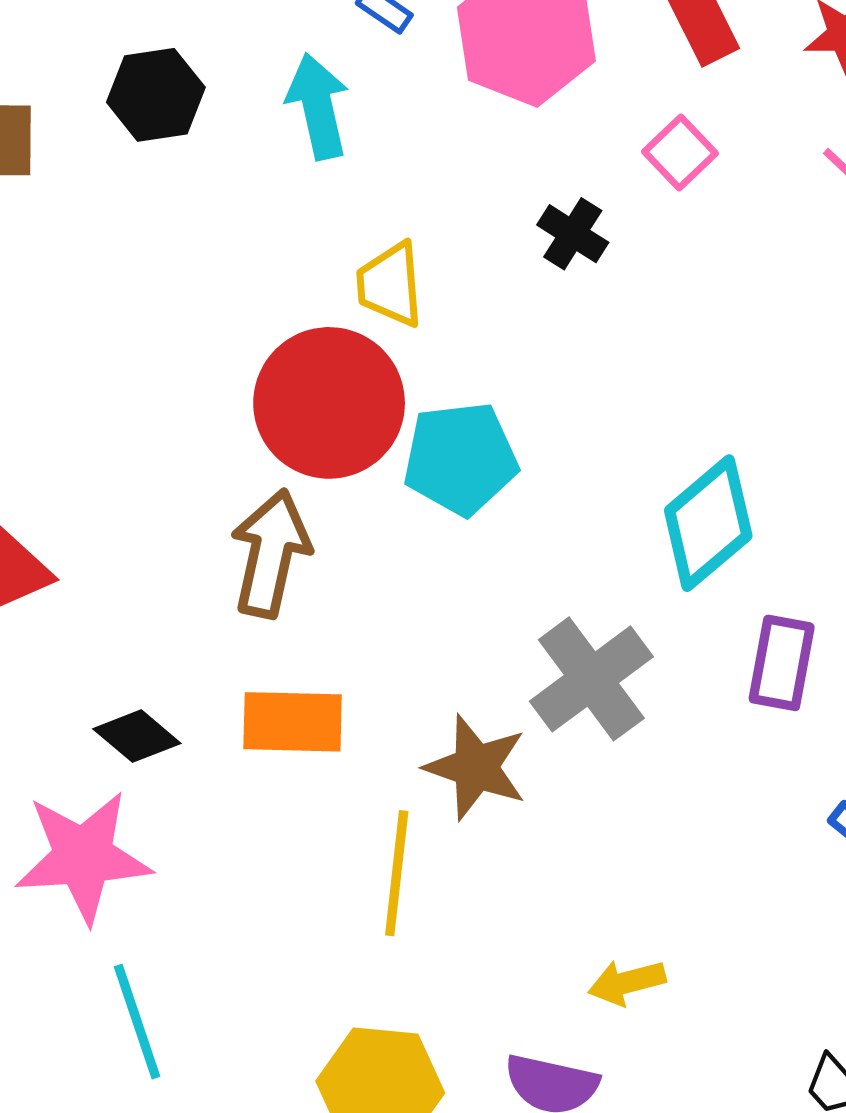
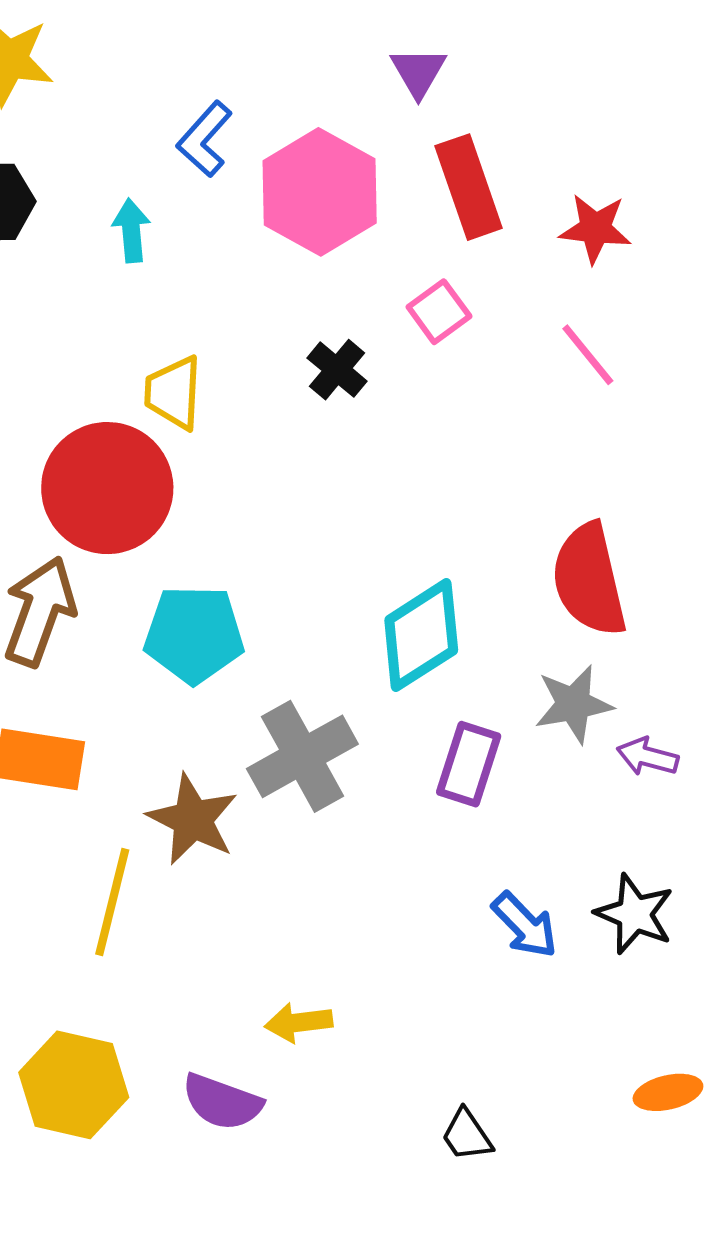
cyan arrow: (318, 106) -> (131, 231), size x0.7
cyan pentagon: (460, 458) -> (194, 634), moved

